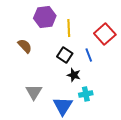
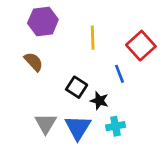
purple hexagon: (45, 17) -> (43, 21), moved
black square: (65, 55) -> (77, 87), moved
blue triangle: (63, 106) -> (78, 127), moved

